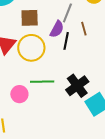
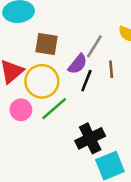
green line: (42, 82) -> (54, 109), moved, turned -50
pink circle: (19, 94) -> (21, 110), moved

